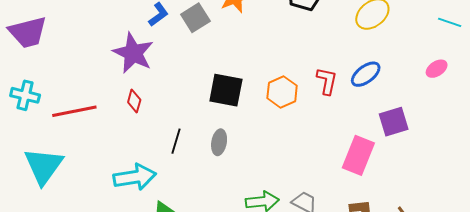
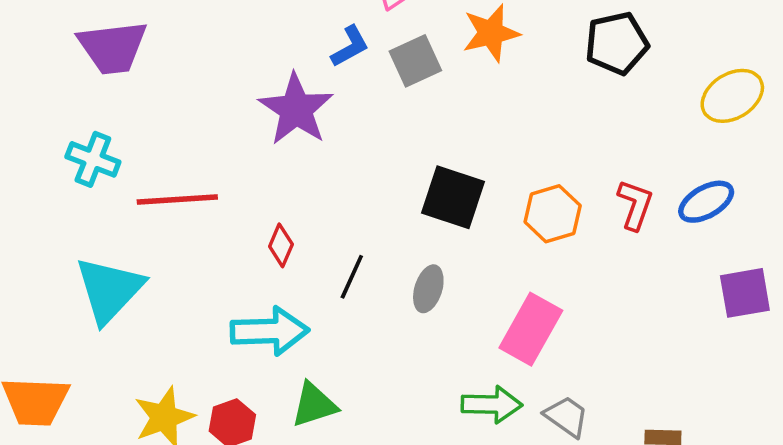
red diamond: (134, 101) -> (281, 245), moved
pink rectangle: (358, 155) -> (531, 329), moved

